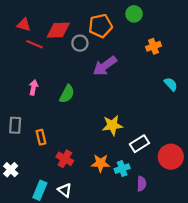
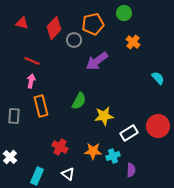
red diamond: (58, 30) -> (54, 28), turned -45
red line: (35, 44) -> (32, 61), moved
orange cross: (153, 46) -> (133, 42), moved, turned -32
green semicircle: (67, 94) -> (79, 101), moved
orange rectangle: (41, 137) -> (41, 106), moved, size x1.5
red circle: (171, 157) -> (158, 126), moved
white triangle: (65, 190) -> (68, 174), moved

